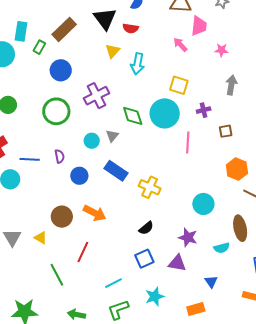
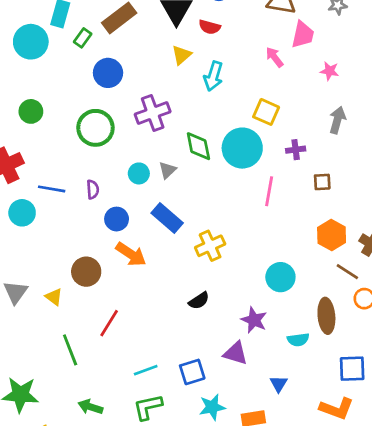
yellow cross: (150, 187) -> (210, 246), turned 35
orange arrow: (95, 213) -> (131, 254), moved
blue square: (144, 259) -> (192, 372), moved
cyan star: (155, 297) -> (212, 407), moved

